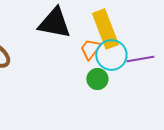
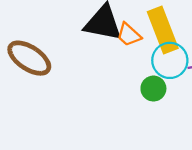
orange trapezoid: (90, 49) -> (129, 35), moved, turned -85

